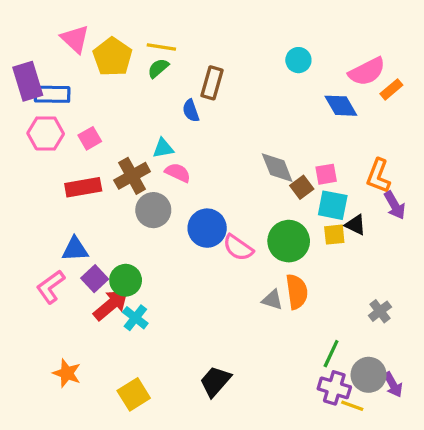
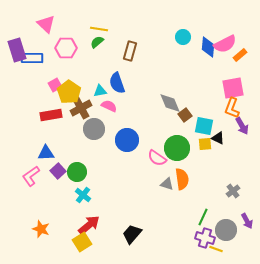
yellow pentagon: (113, 57) -> (69, 92), moved
blue diamond: (341, 106) -> (208, 47), moved, turned 35
blue semicircle: (191, 111) -> (117, 83), moved, size x1.5
pink hexagon: (46, 133) -> (66, 48), moved
pink square: (326, 174) -> (233, 88), moved, size x1.6
pink semicircle: (238, 248) -> (157, 158), moved
red arrow: (111, 305) -> (89, 225), moved
purple arrow: (393, 385) -> (247, 221), moved

